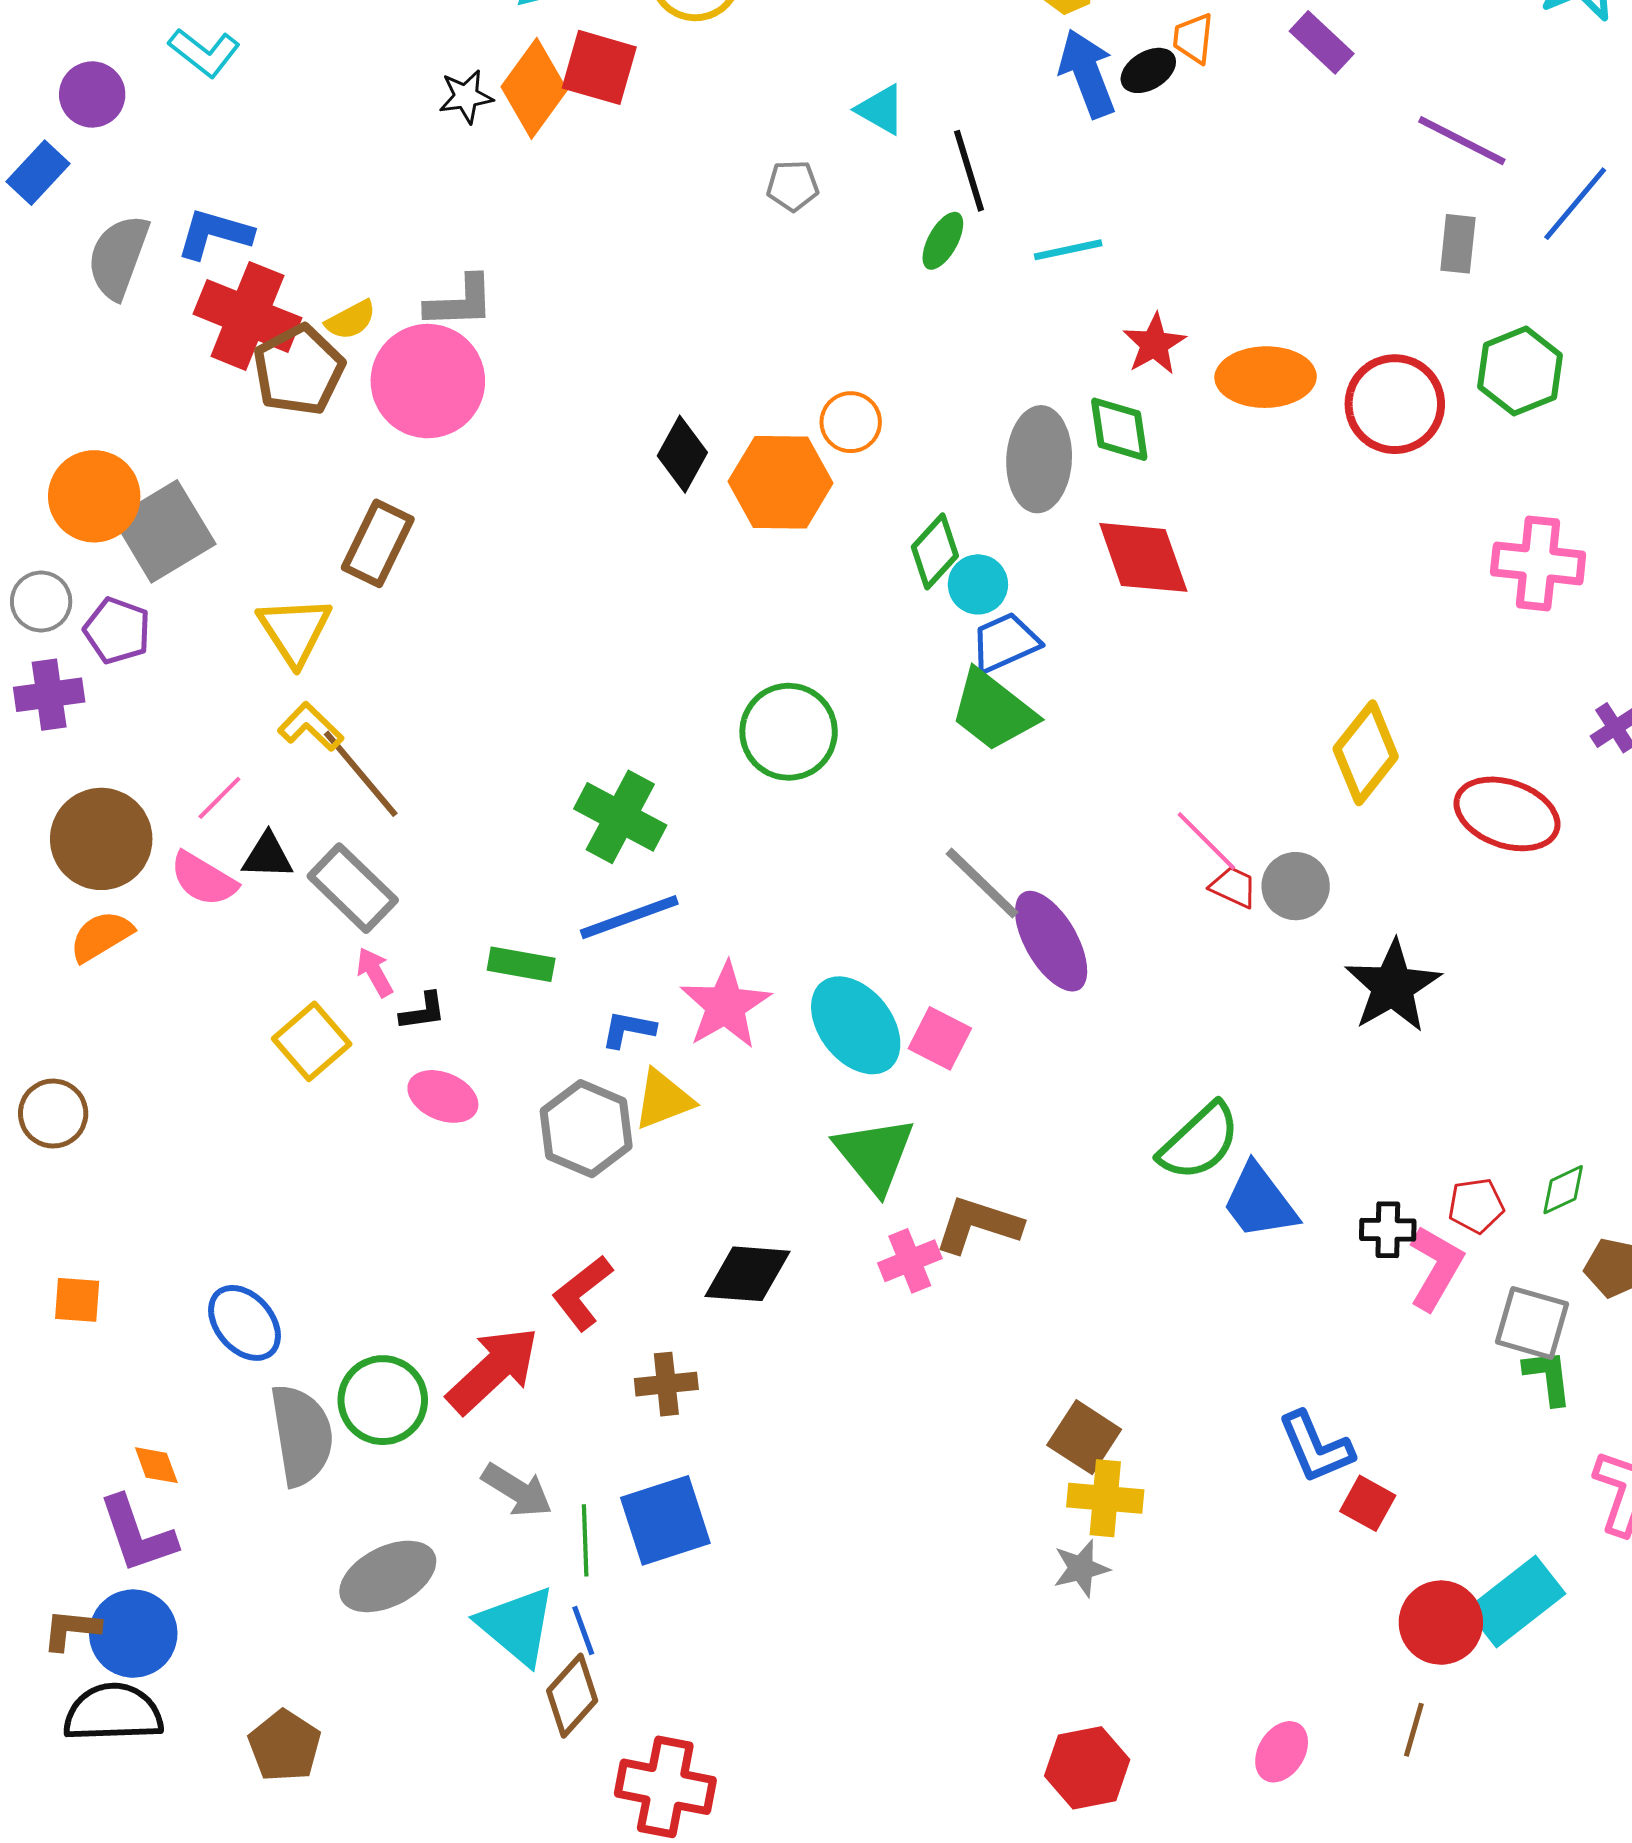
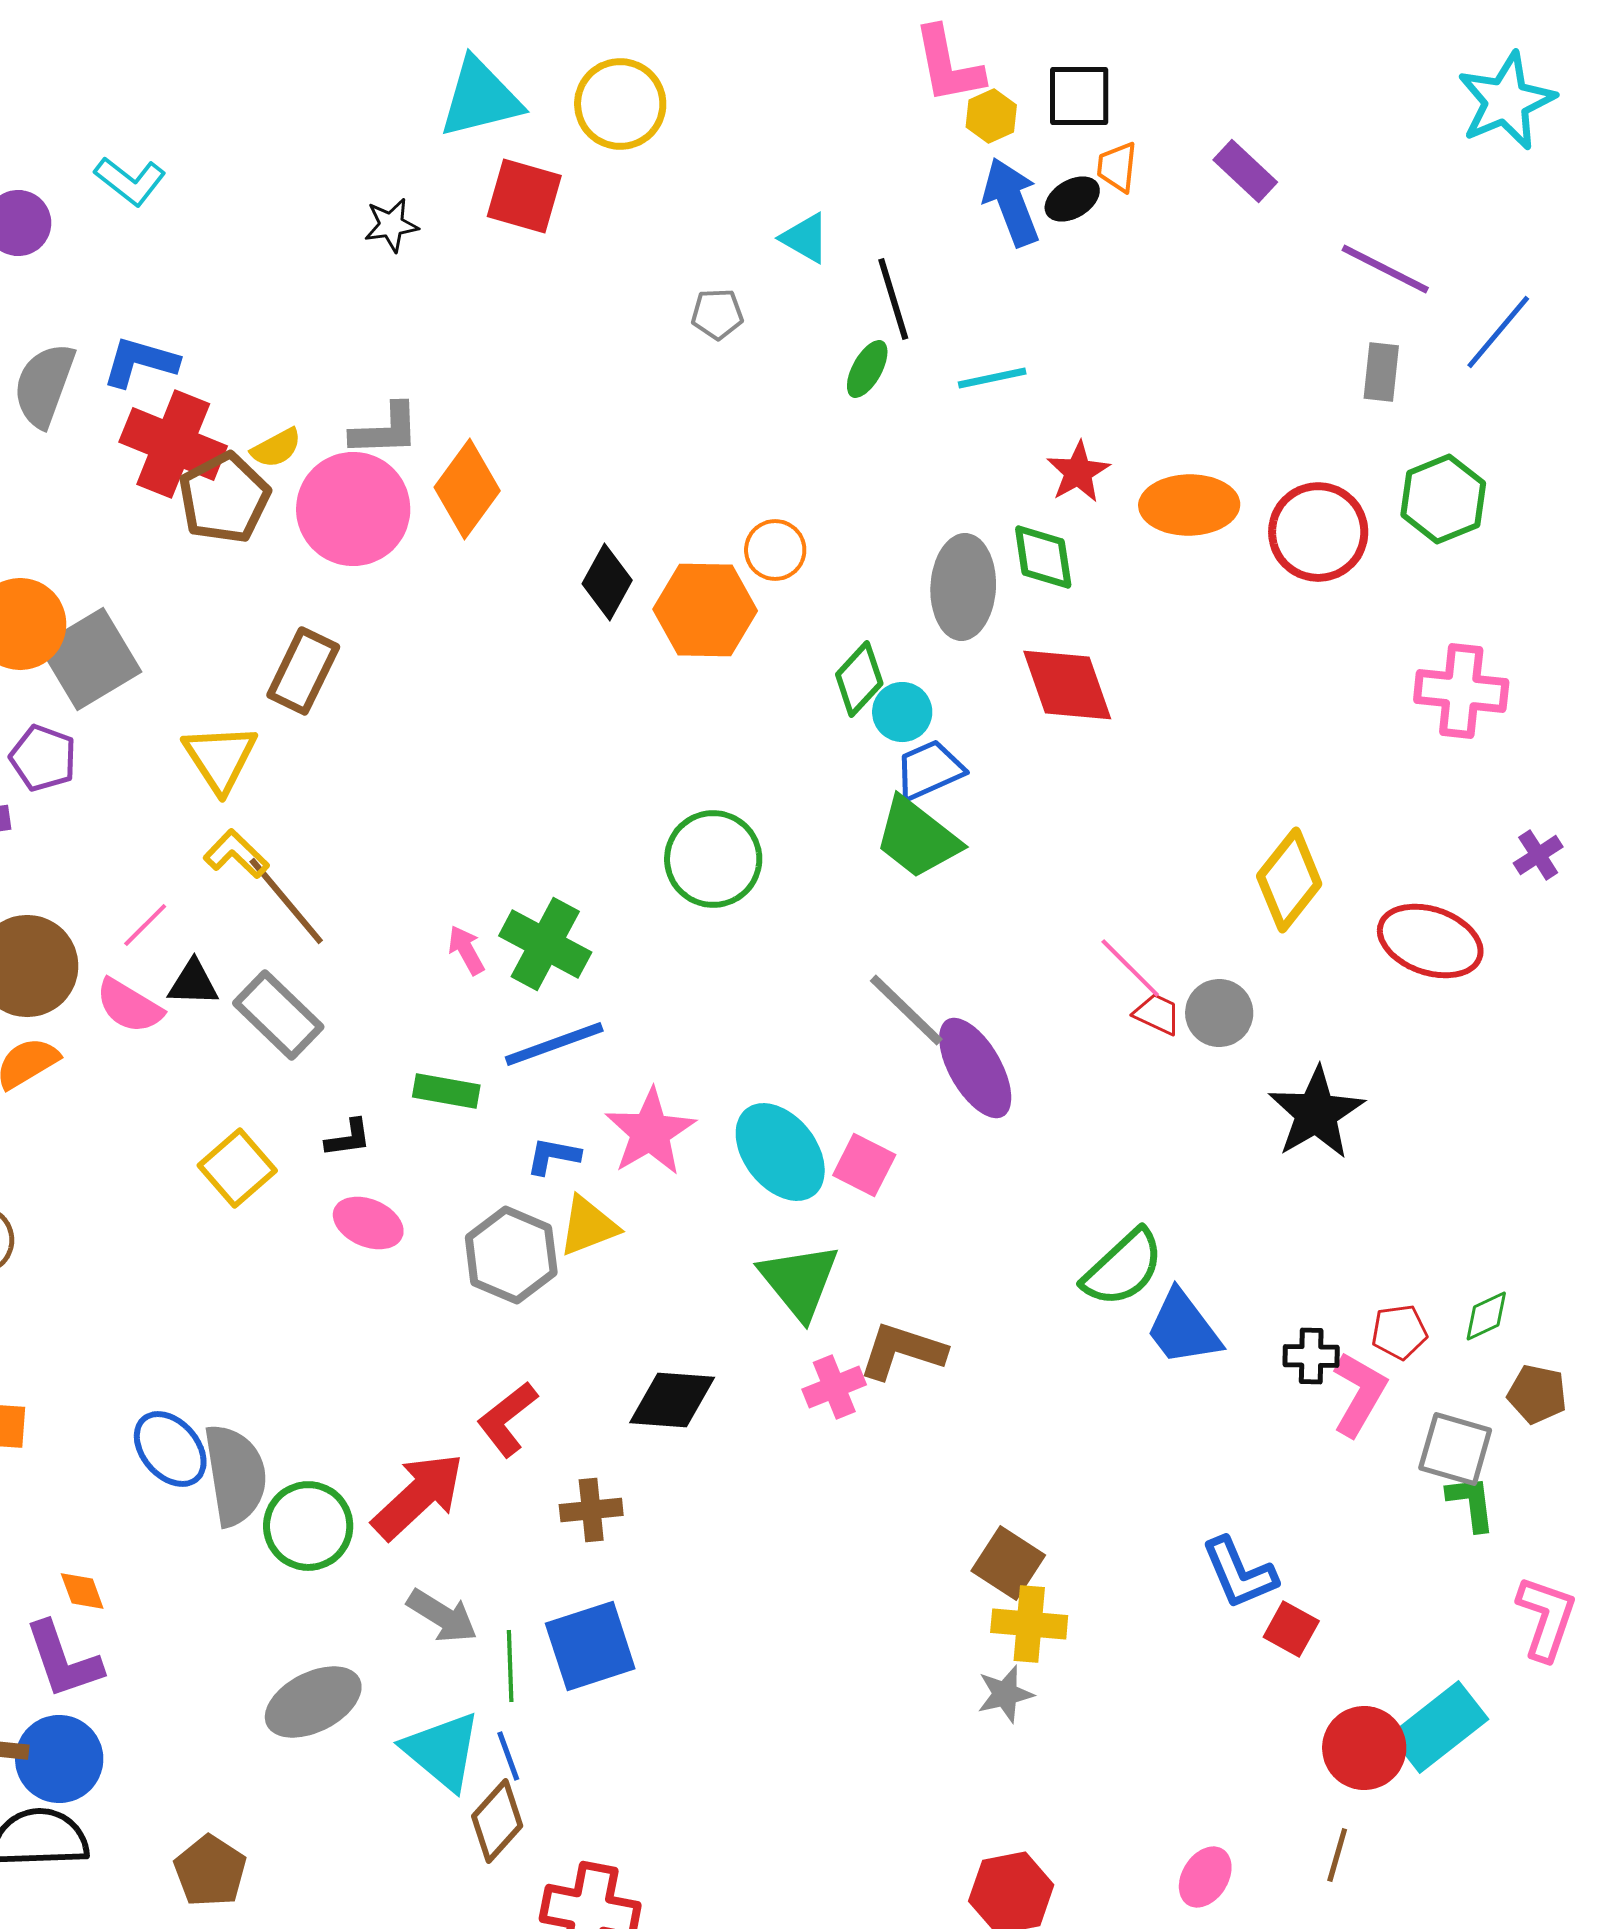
orange diamond: (534, 88) -> (467, 489), moved
pink arrow: (375, 972) -> (466, 950), moved
gray semicircle: (302, 1435) -> (235, 1475), moved

